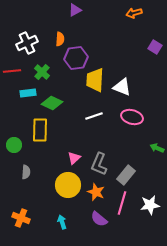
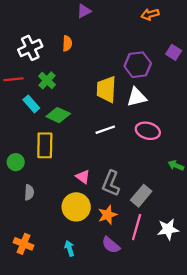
purple hexagon: (76, 58) -> (138, 65), moved
white triangle: (122, 87) -> (137, 97), turned -36
cyan rectangle: (28, 93) -> (31, 104), turned 56
pink triangle: (74, 158) -> (83, 177), turned -40
orange star: (96, 192) -> (107, 215), turned 30

